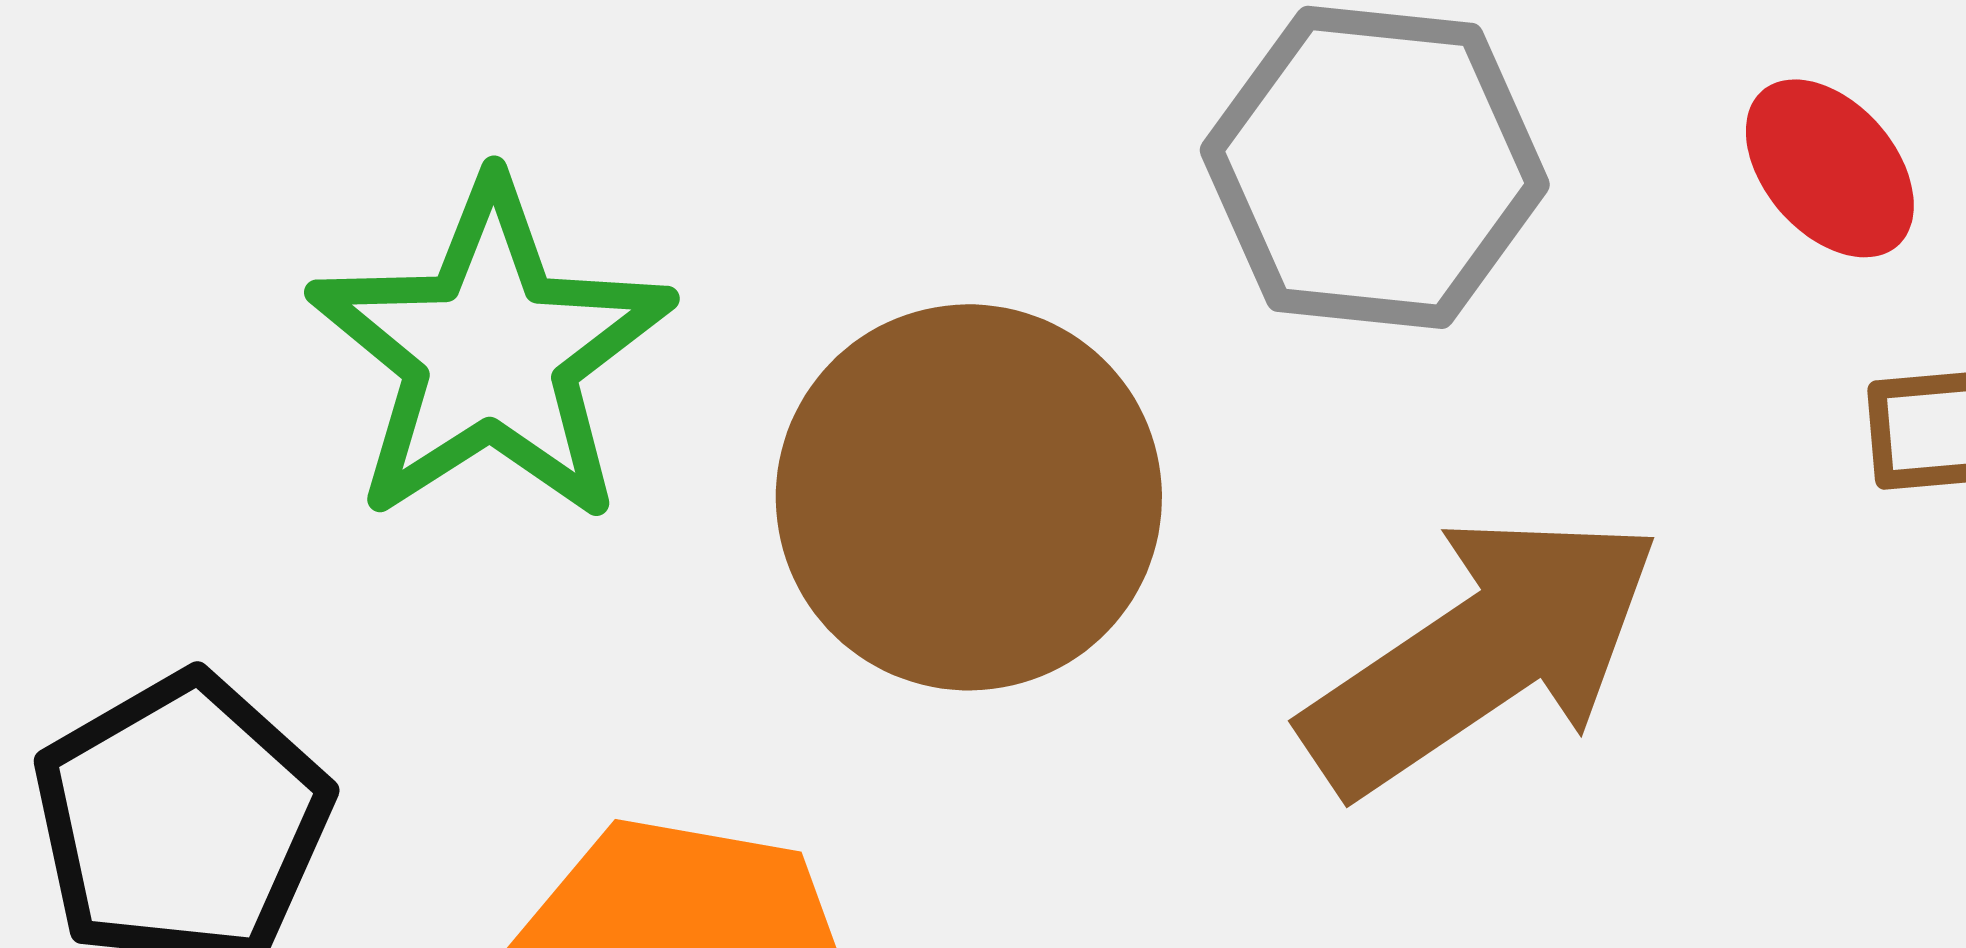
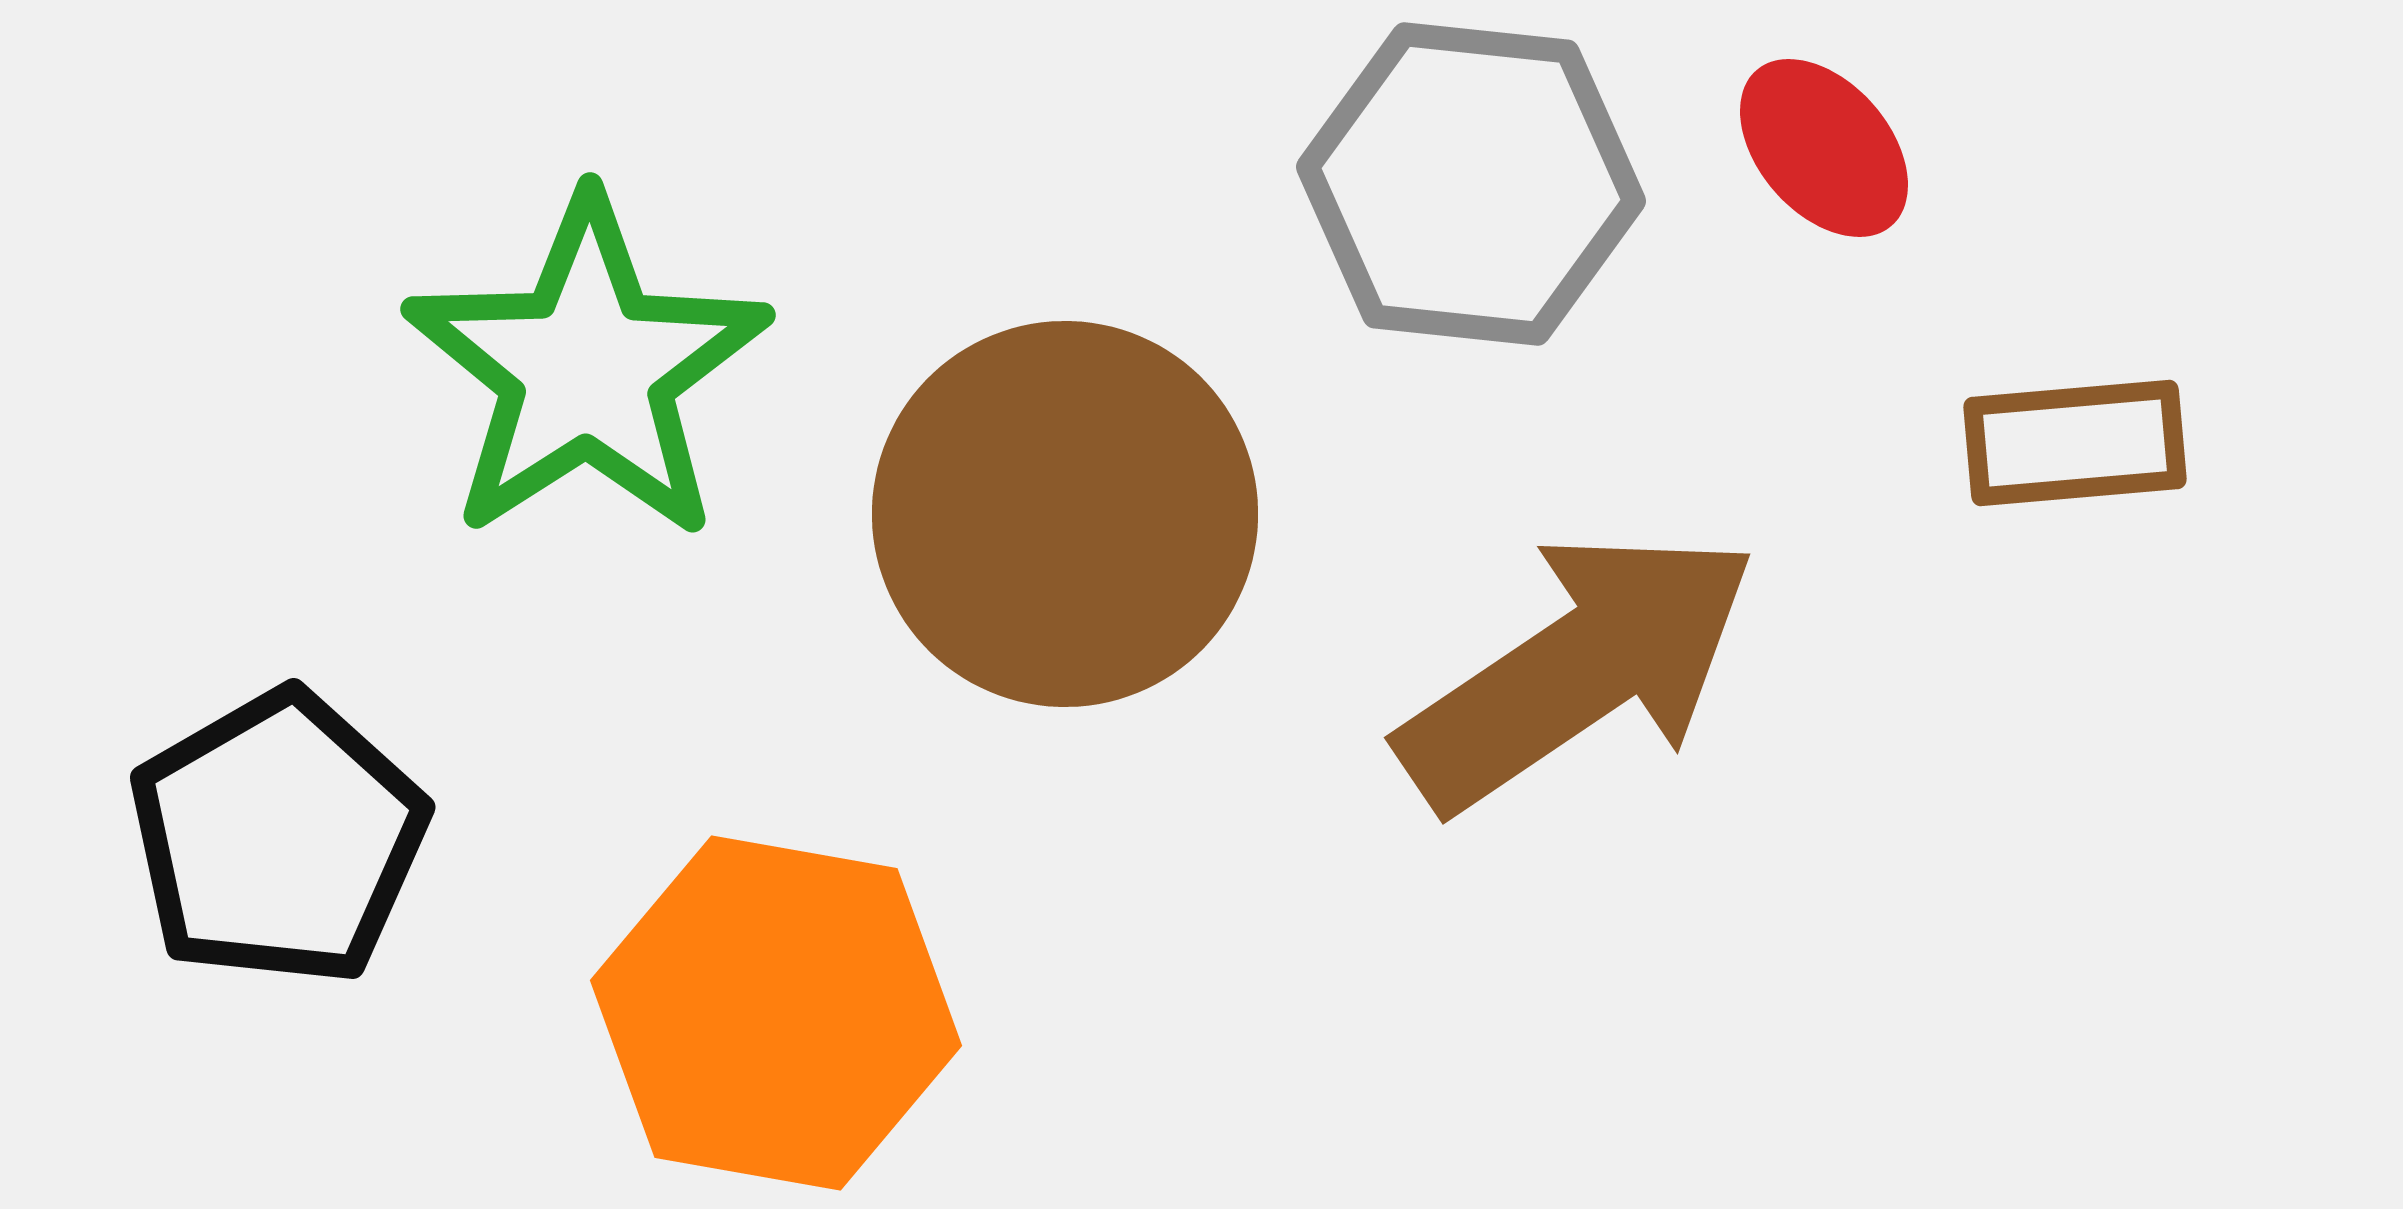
red ellipse: (1830, 168) -> (1824, 148), moved

